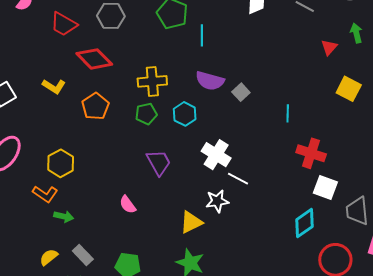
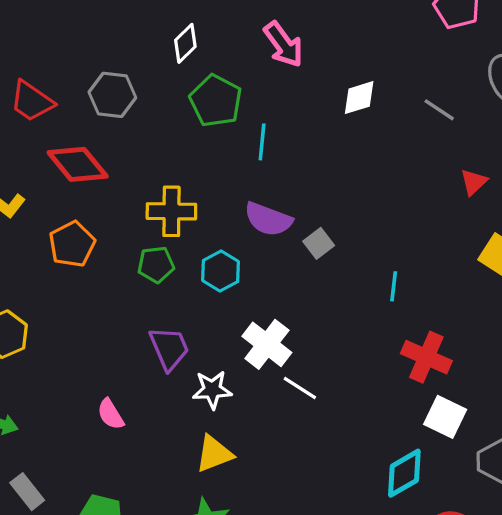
white star: (217, 201) -> (212, 390), moved

